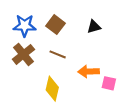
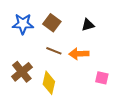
brown cross: (23, 54) -> (22, 72), moved
orange arrow: (89, 72) -> (79, 54), moved

